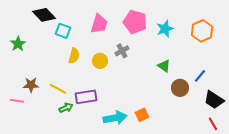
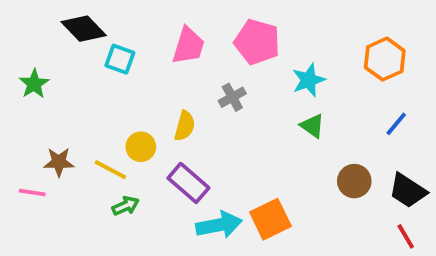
cyan star: (165, 29) -> (309, 80), moved
yellow semicircle: (74, 56) -> (185, 126), moved
yellow circle: (100, 61) -> (141, 147), moved
blue line: (200, 76) -> (396, 124), moved
brown circle: (180, 88) -> (354, 181), moved
purple rectangle: (86, 97) -> (188, 183), moved, turned 50
orange square: (142, 115) -> (270, 219), size x1.5

